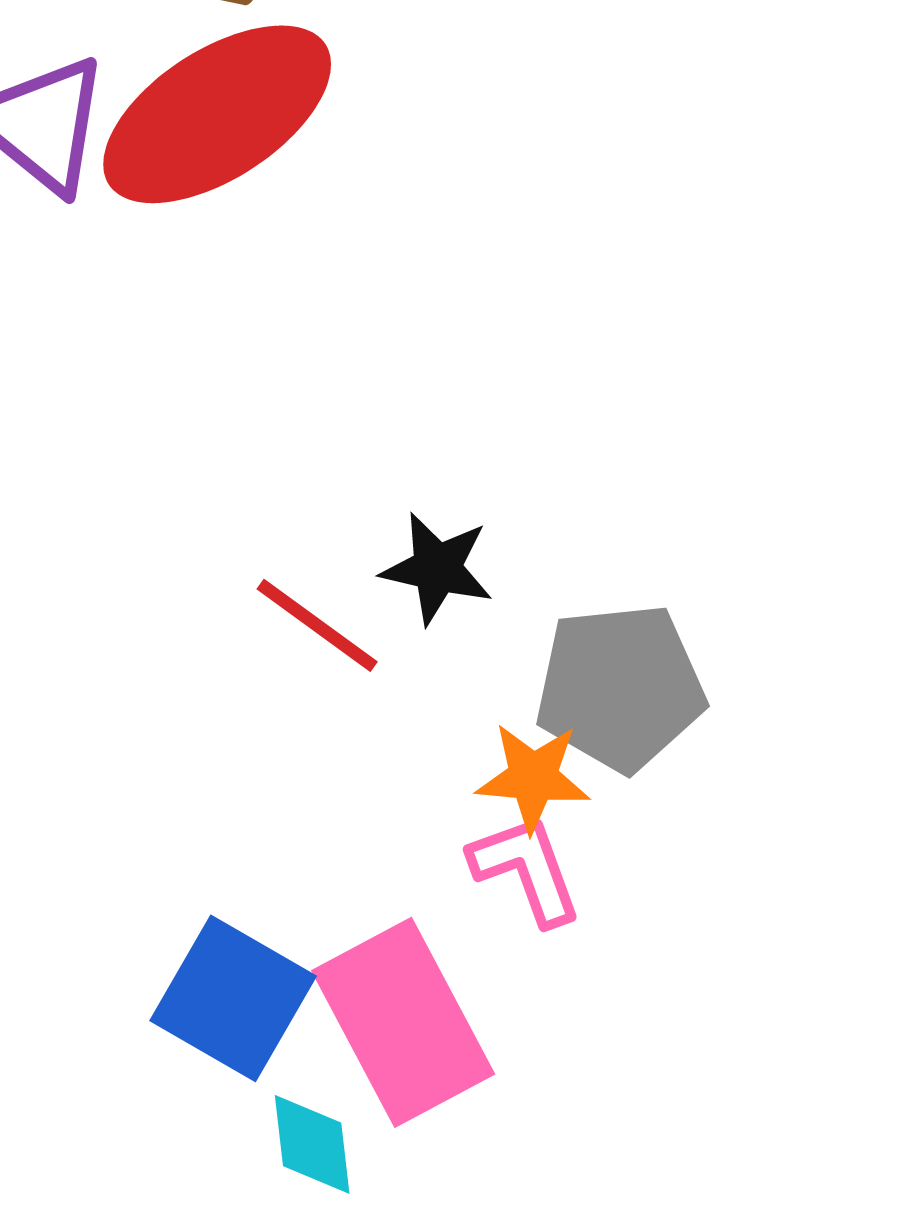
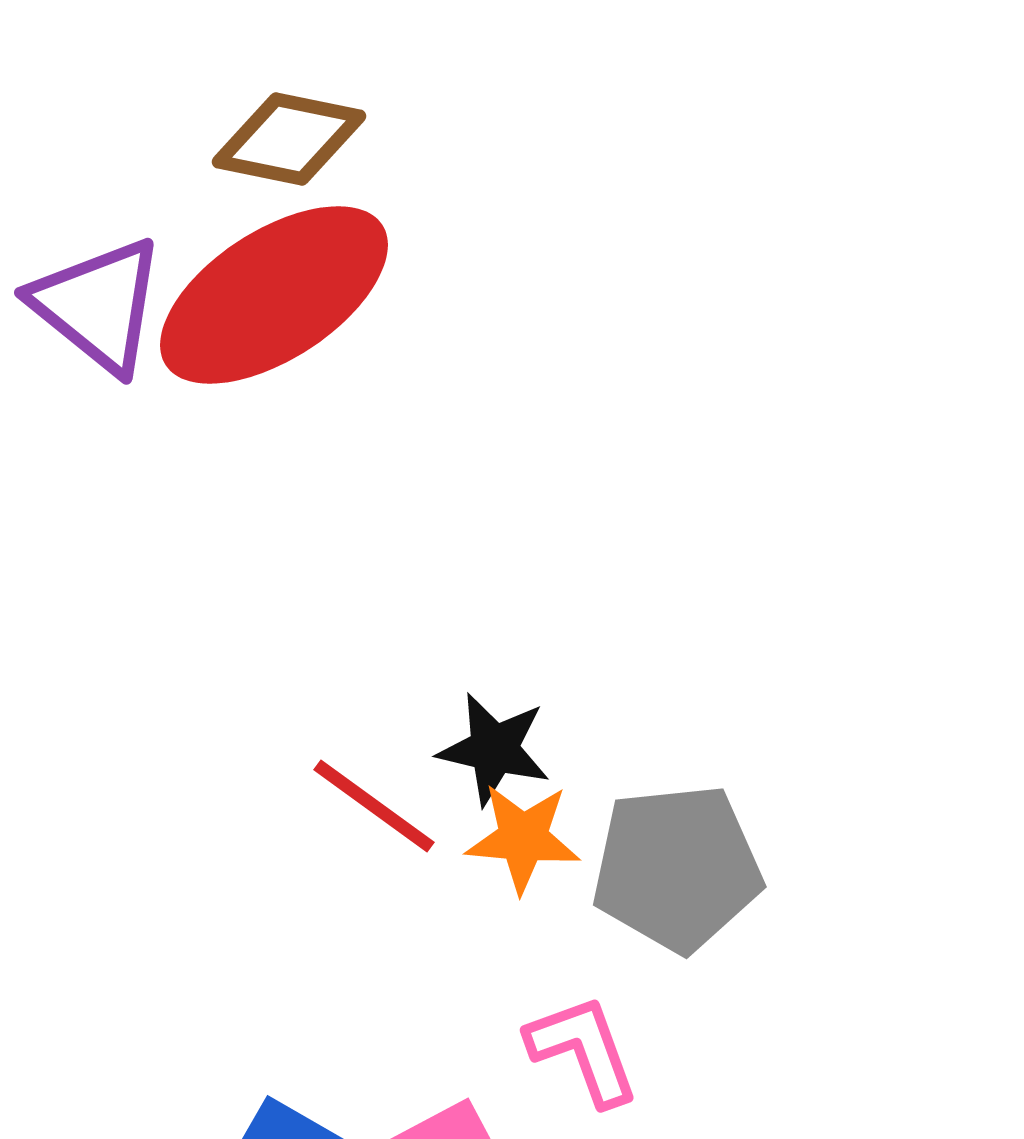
orange star: (533, 777) -> (523, 838), moved

